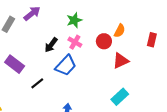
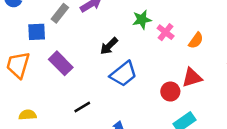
red circle: (104, 41) -> (170, 92), moved
pink cross: (75, 42) -> (166, 32), moved
black line: (37, 83) -> (82, 107), moved

